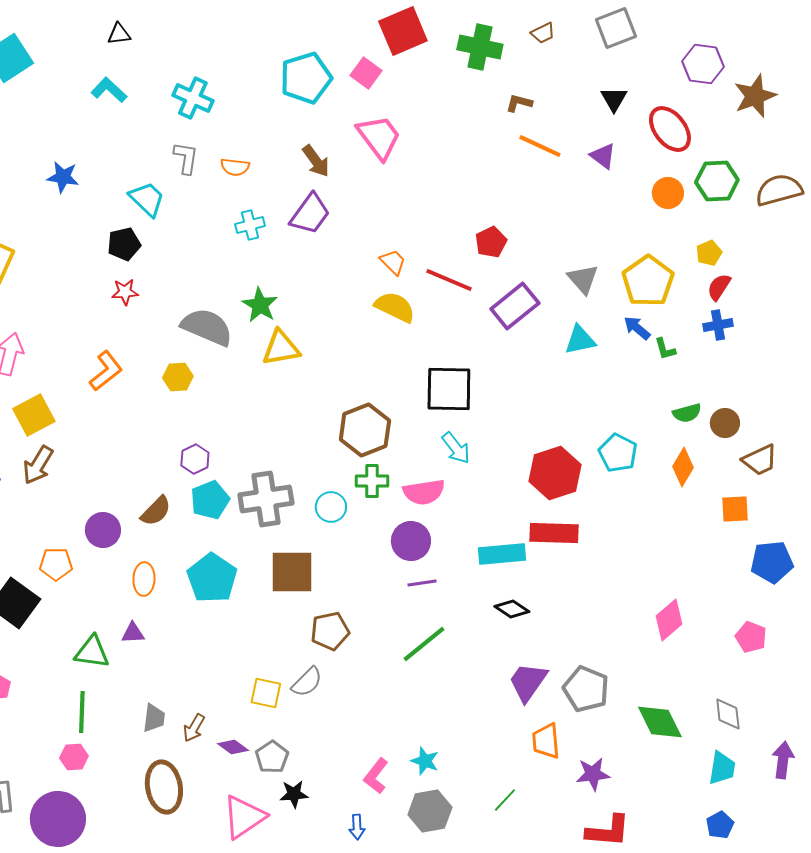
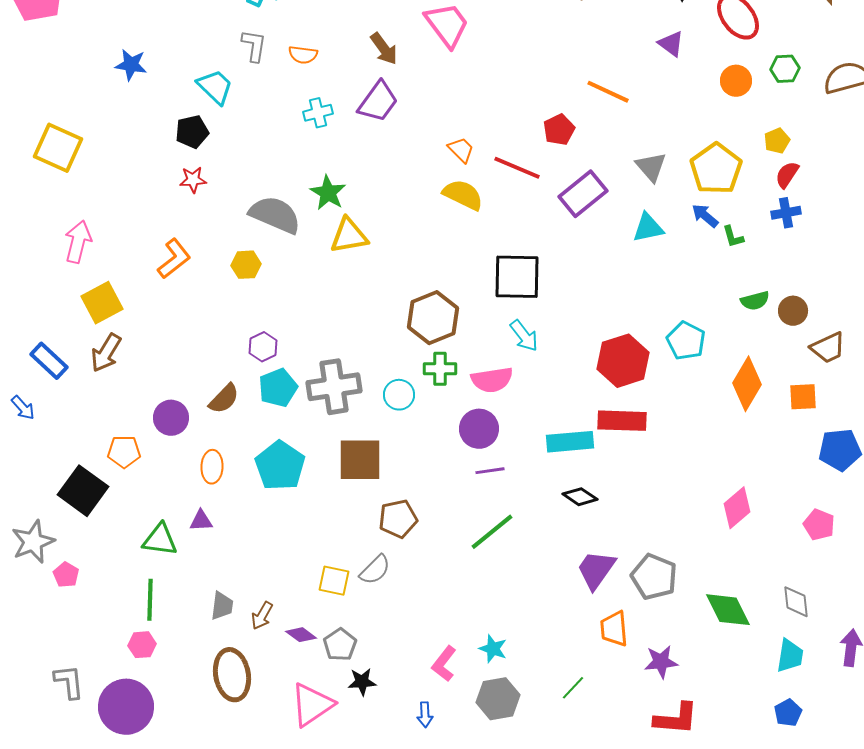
orange line: (540, 146) -> (608, 92), moved
green hexagon: (717, 181) -> (785, 69), size x0.7
orange diamond: (683, 467) -> (747, 384), moved, size x1.4

